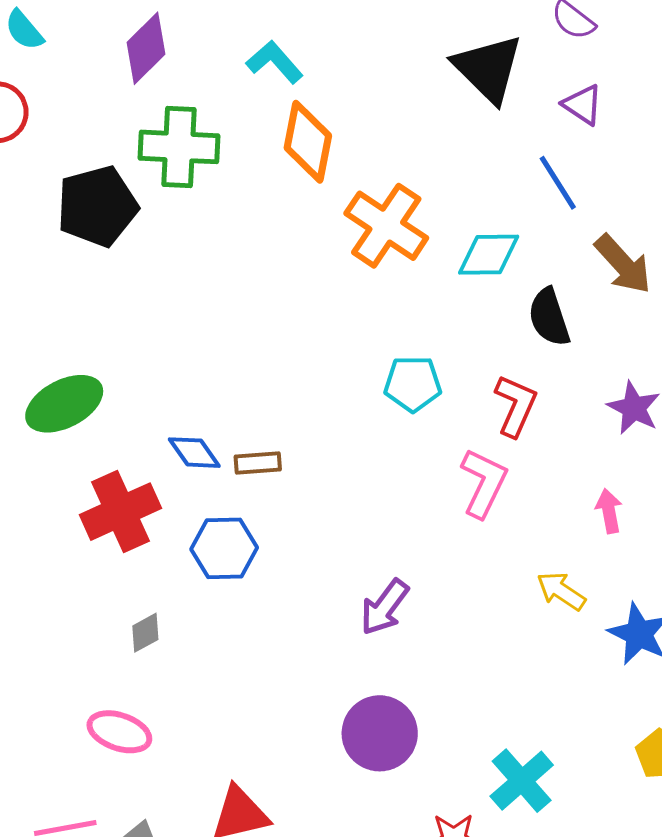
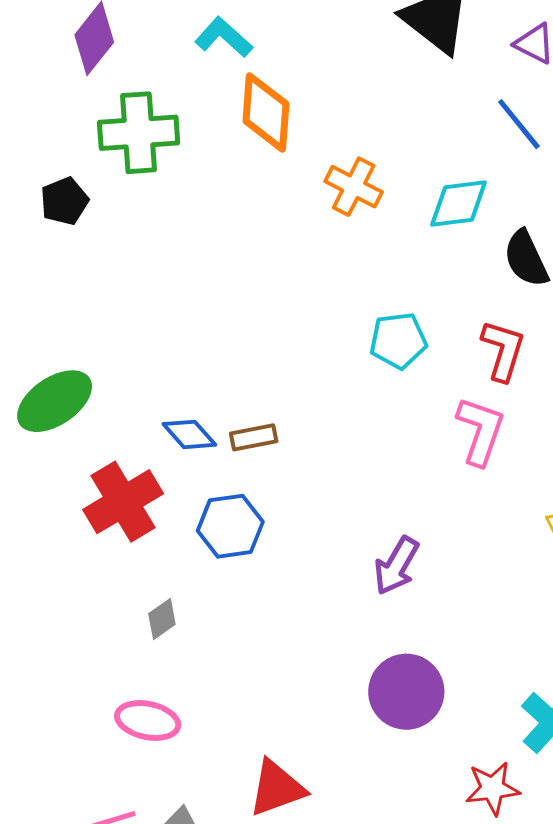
black pentagon: (97, 206) -> (64, 201), size x0.6
orange cross: (386, 226) -> (354, 187), size x0.7

